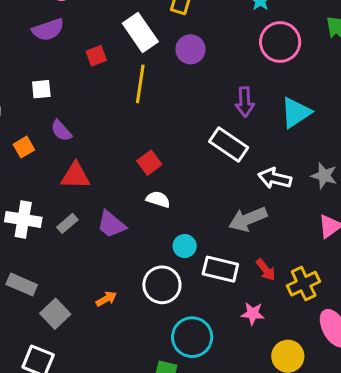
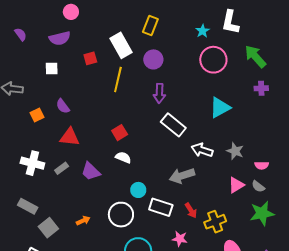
white square: (41, 89) -> (52, 69), moved
purple arrow: (245, 102) -> (159, 93), moved

